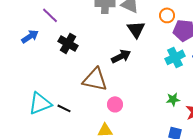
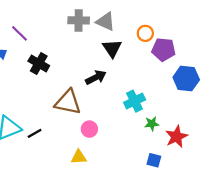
cyan cross: (175, 57) -> (135, 101), moved
black line: (64, 108) -> (35, 133), turned -56

